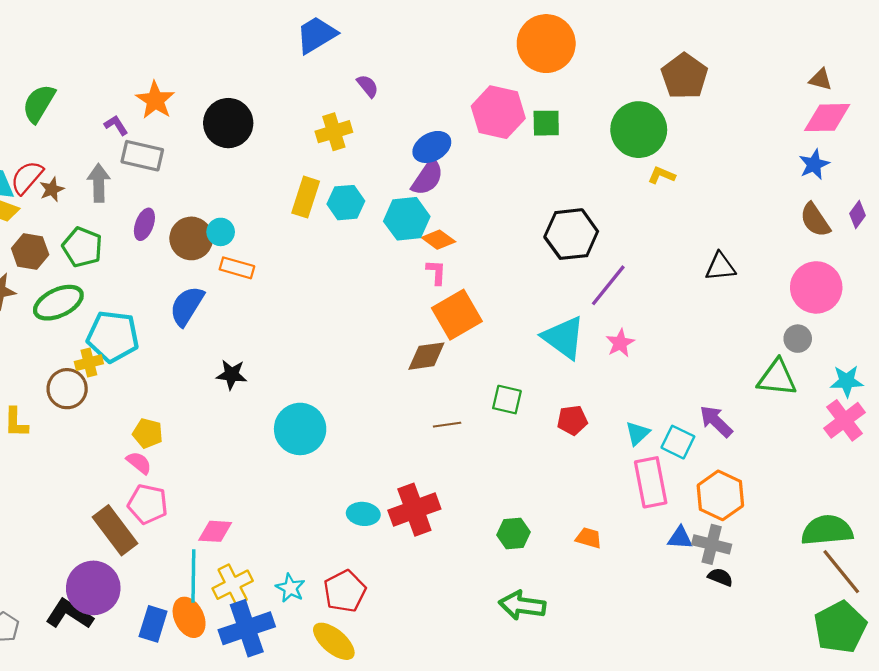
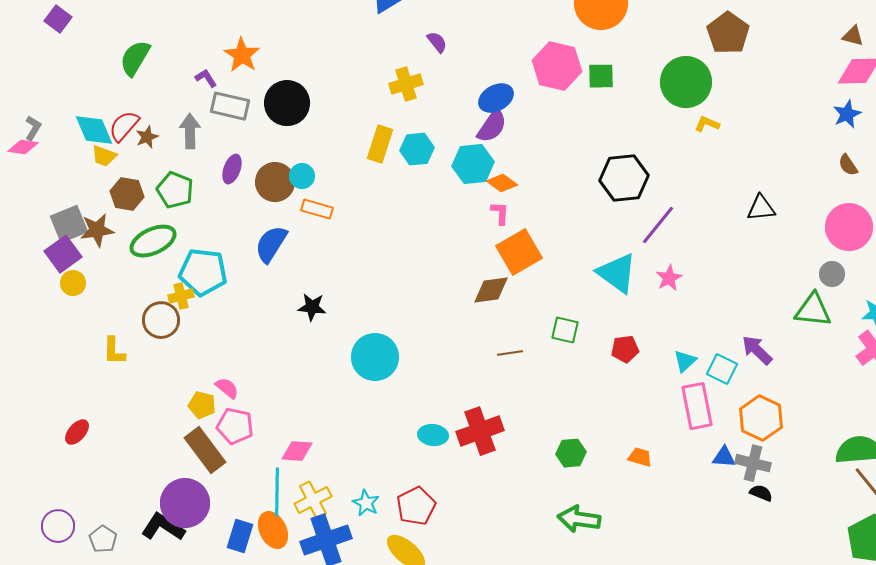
black circle: (228, 123) -> (287, 103), moved
brown semicircle: (815, 220) -> (848, 165), size x0.7
yellow pentagon: (148, 433) -> (202, 405), moved

